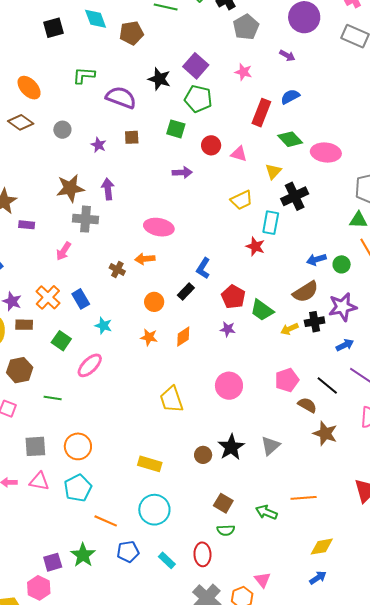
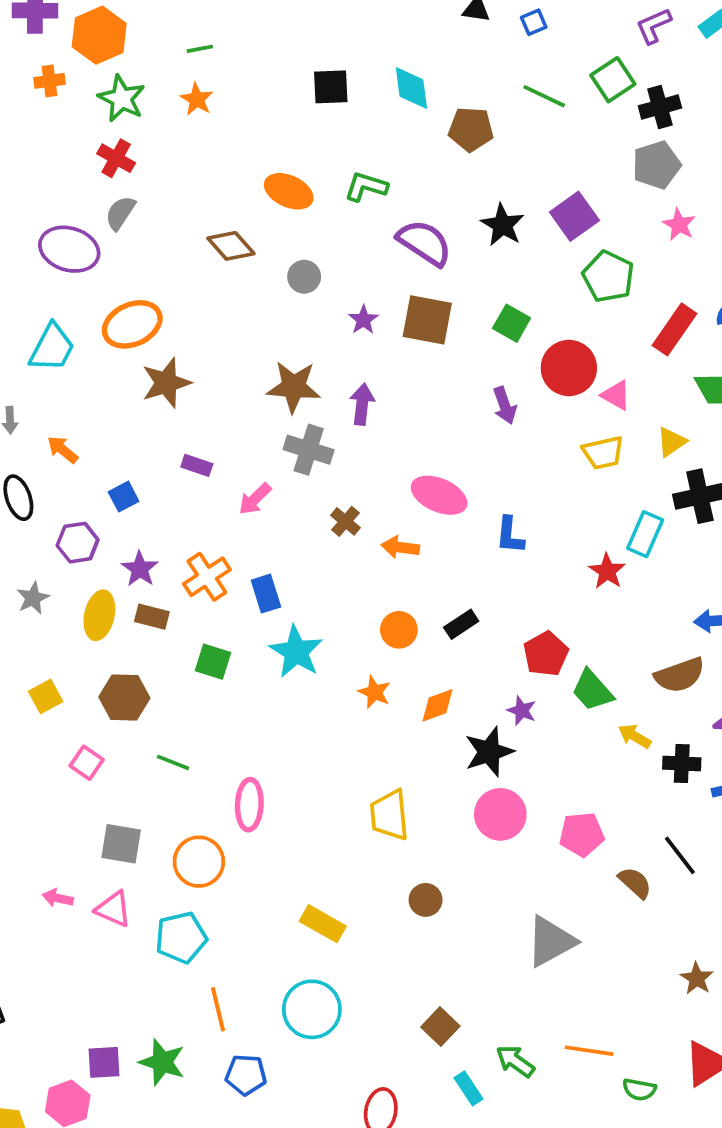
gray pentagon: (246, 27) -> (656, 165), moved
pink star: (243, 72) -> (679, 225), moved
orange ellipse: (29, 88) -> (289, 191), moved, turned -35
green pentagon: (198, 99) -> (608, 277), moved
brown square: (132, 137) -> (427, 320), size x1.8
red circle: (211, 145) -> (569, 368), size x1.5
purple arrow: (182, 172) -> (505, 405), turned 60
yellow trapezoid: (242, 200) -> (603, 453), moved
purple rectangle: (27, 225) -> (197, 465), moved
blue L-shape: (203, 268) -> (510, 535), moved, turned -40
brown cross: (117, 270) -> (345, 521), moved
black cross: (315, 322) -> (682, 764), moved
cyan star: (103, 326) -> (296, 652), size x1.6
yellow arrow: (289, 329) -> (635, 736), turned 42
green square: (61, 341) -> (213, 662), turned -30
pink ellipse: (90, 365) -> (249, 805), moved, turned -56
pink pentagon: (287, 380) -> (582, 834), moved
brown star: (325, 433) -> (697, 978), moved, size x0.7
gray triangle: (270, 446) -> (551, 941), size x1.4
black star: (231, 447) -> (489, 752), moved
brown circle: (203, 455) -> (426, 900), moved
orange line: (106, 521) -> (218, 1009), turned 40
green semicircle: (226, 530) -> (639, 1089), moved
green star: (83, 555) -> (162, 1062), turned -30
cyan rectangle: (167, 560) -> (468, 1088), moved

